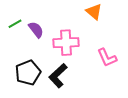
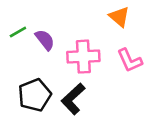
pink L-shape: (107, 58) -> (130, 60), moved

